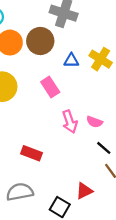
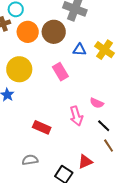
pink arrow: (70, 122) -> (76, 116), moved
gray semicircle: (20, 192) -> (30, 160), size x0.7

